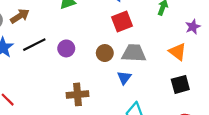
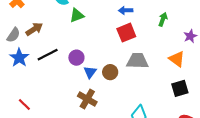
brown circle: (105, 53) -> (110, 72), moved
blue triangle: (124, 78) -> (90, 72), moved
brown cross: (78, 94) -> (87, 99), turned 36

